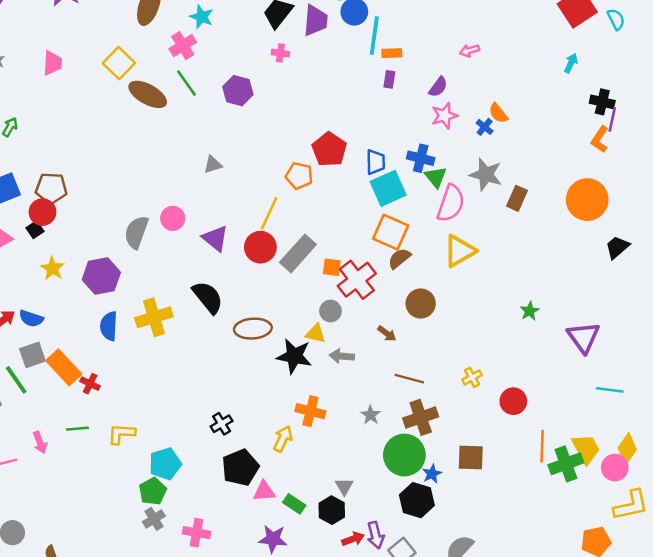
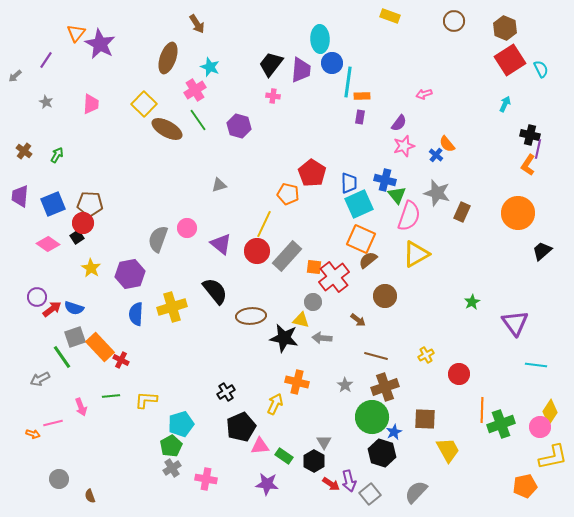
yellow trapezoid: (586, 449) -> (448, 450), moved
red arrow: (353, 539) -> (331, 484), turned 54

